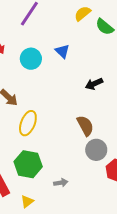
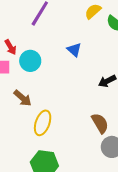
cyan circle: (31, 59) -> (30, 61), moved

